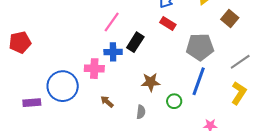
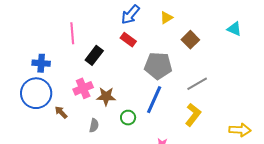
pink line: (112, 22) -> (72, 33), turned -45
blue cross: (113, 52) -> (41, 63), moved
pink cross: (94, 69) -> (83, 88), moved, turned -30
blue circle: (63, 86) -> (36, 93), moved

